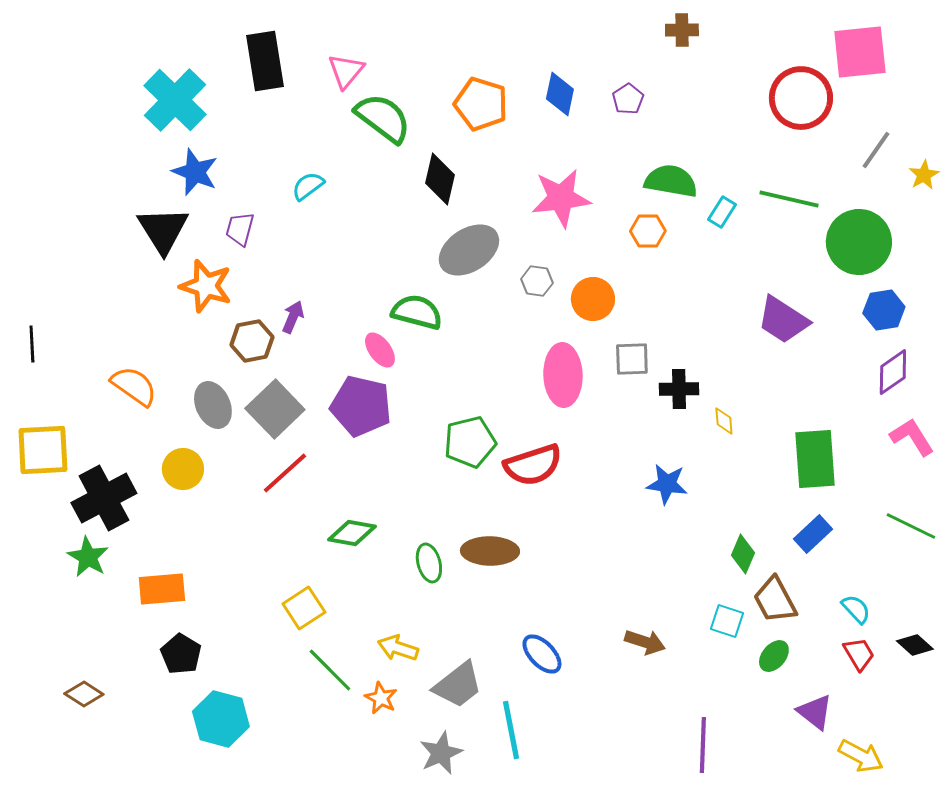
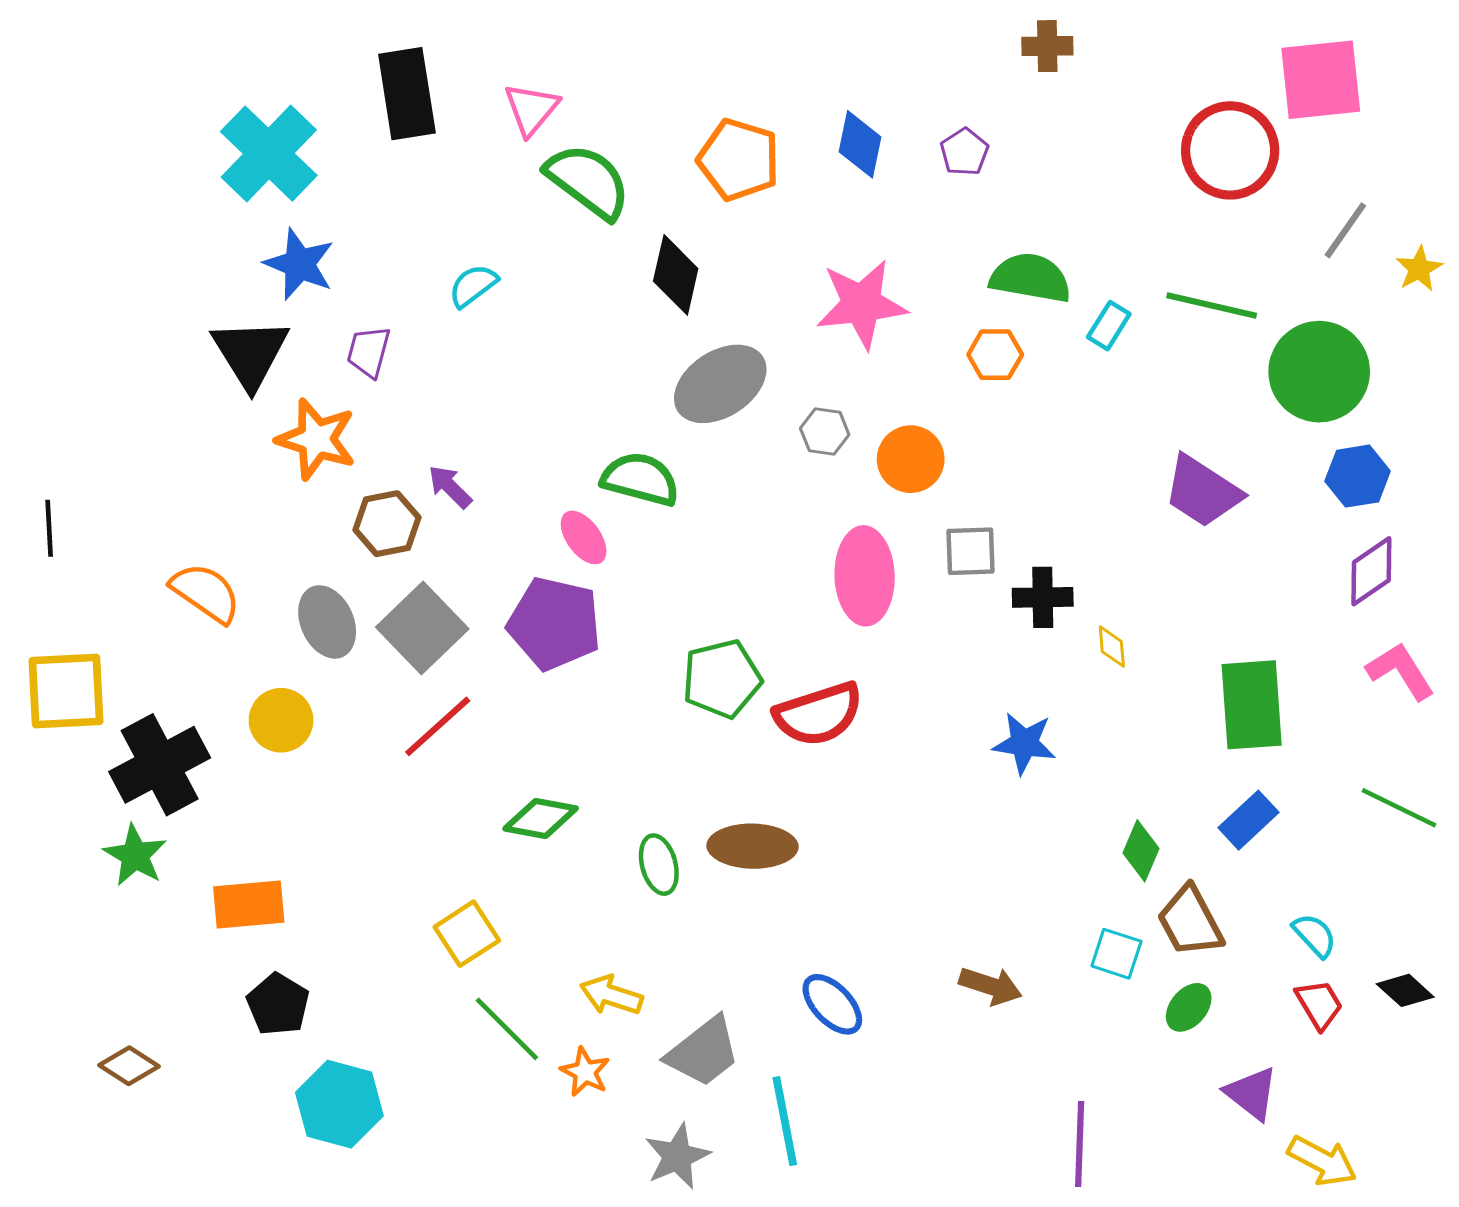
purple arrow: (293, 317) -> (450, 487), turned -68

